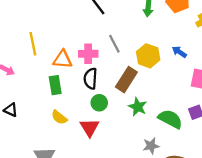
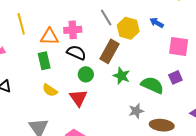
gray line: (114, 44) -> (106, 17), moved
black semicircle: (90, 79) -> (76, 53), turned 114

